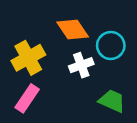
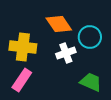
yellow cross: (28, 58) -> (23, 47), turned 36

